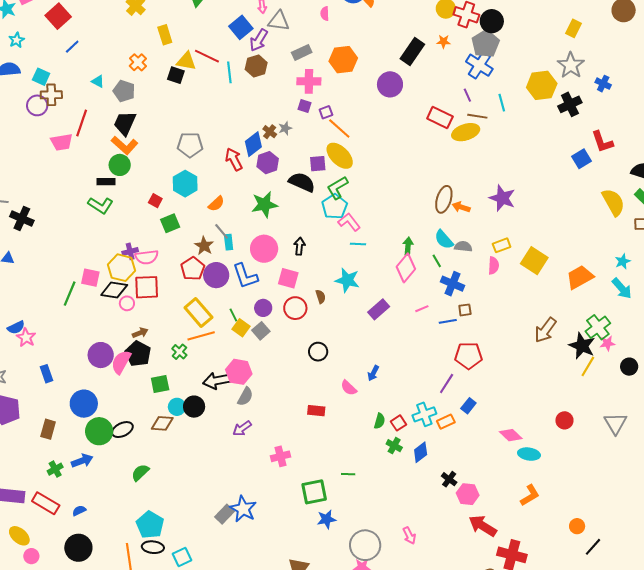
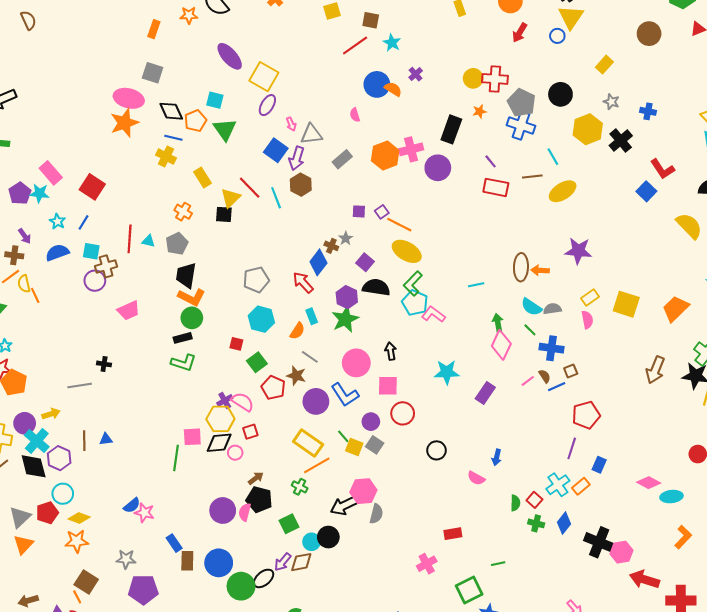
black circle: (492, 21) -> (560, 94), moved
yellow rectangle: (573, 28) -> (604, 65), turned 30
blue line: (72, 47) -> (83, 222), moved
red line: (207, 56) -> (250, 188), turned 35
yellow triangle: (186, 61) -> (231, 198), turned -40
gray star: (571, 65) -> (611, 102), size x0.6
pink cross: (309, 81) -> (411, 149), moved
gray pentagon: (124, 91) -> (177, 244), turned -30
purple line: (467, 95) -> (491, 161), moved
red line: (82, 123) -> (130, 239), moved
yellow ellipse: (466, 132) -> (563, 191), moved
purple hexagon: (268, 163) -> (347, 297), moved
purple square: (318, 164) -> (365, 262), moved, turned -30
black cross: (22, 219) -> (104, 364), moved, size x0.6
cyan rectangle: (229, 242) -> (312, 316), moved
cyan line: (358, 244) -> (476, 285), moved
pink semicircle: (147, 257) -> (243, 402), turned -125
red pentagon: (193, 269) -> (273, 388), moved
red square: (147, 287) -> (250, 432), size x0.6
brown semicircle: (321, 297) -> (545, 376), moved
pink semicircle: (121, 362) -> (245, 512), size x0.7
red rectangle: (316, 411) -> (453, 534), moved
purple arrow: (242, 428) -> (283, 562), moved
brown rectangle: (48, 429) -> (187, 561), moved
black cross: (449, 479) -> (599, 542), size x1.8

